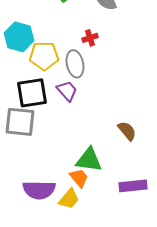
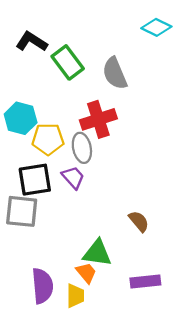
red cross: (90, 38) -> (98, 119), size x2.0
purple semicircle: (39, 190) -> (42, 286), turned -96
yellow trapezoid: (69, 199) -> (75, 296), turned -40

